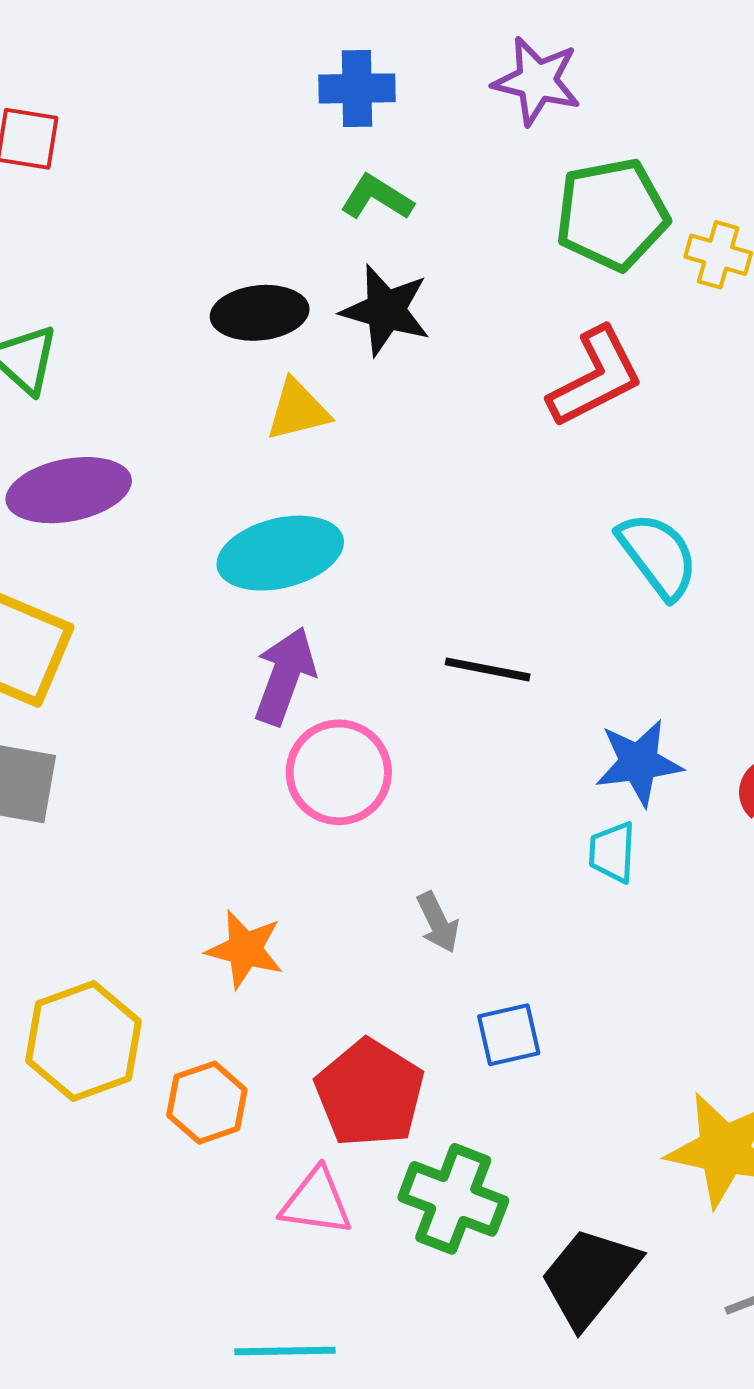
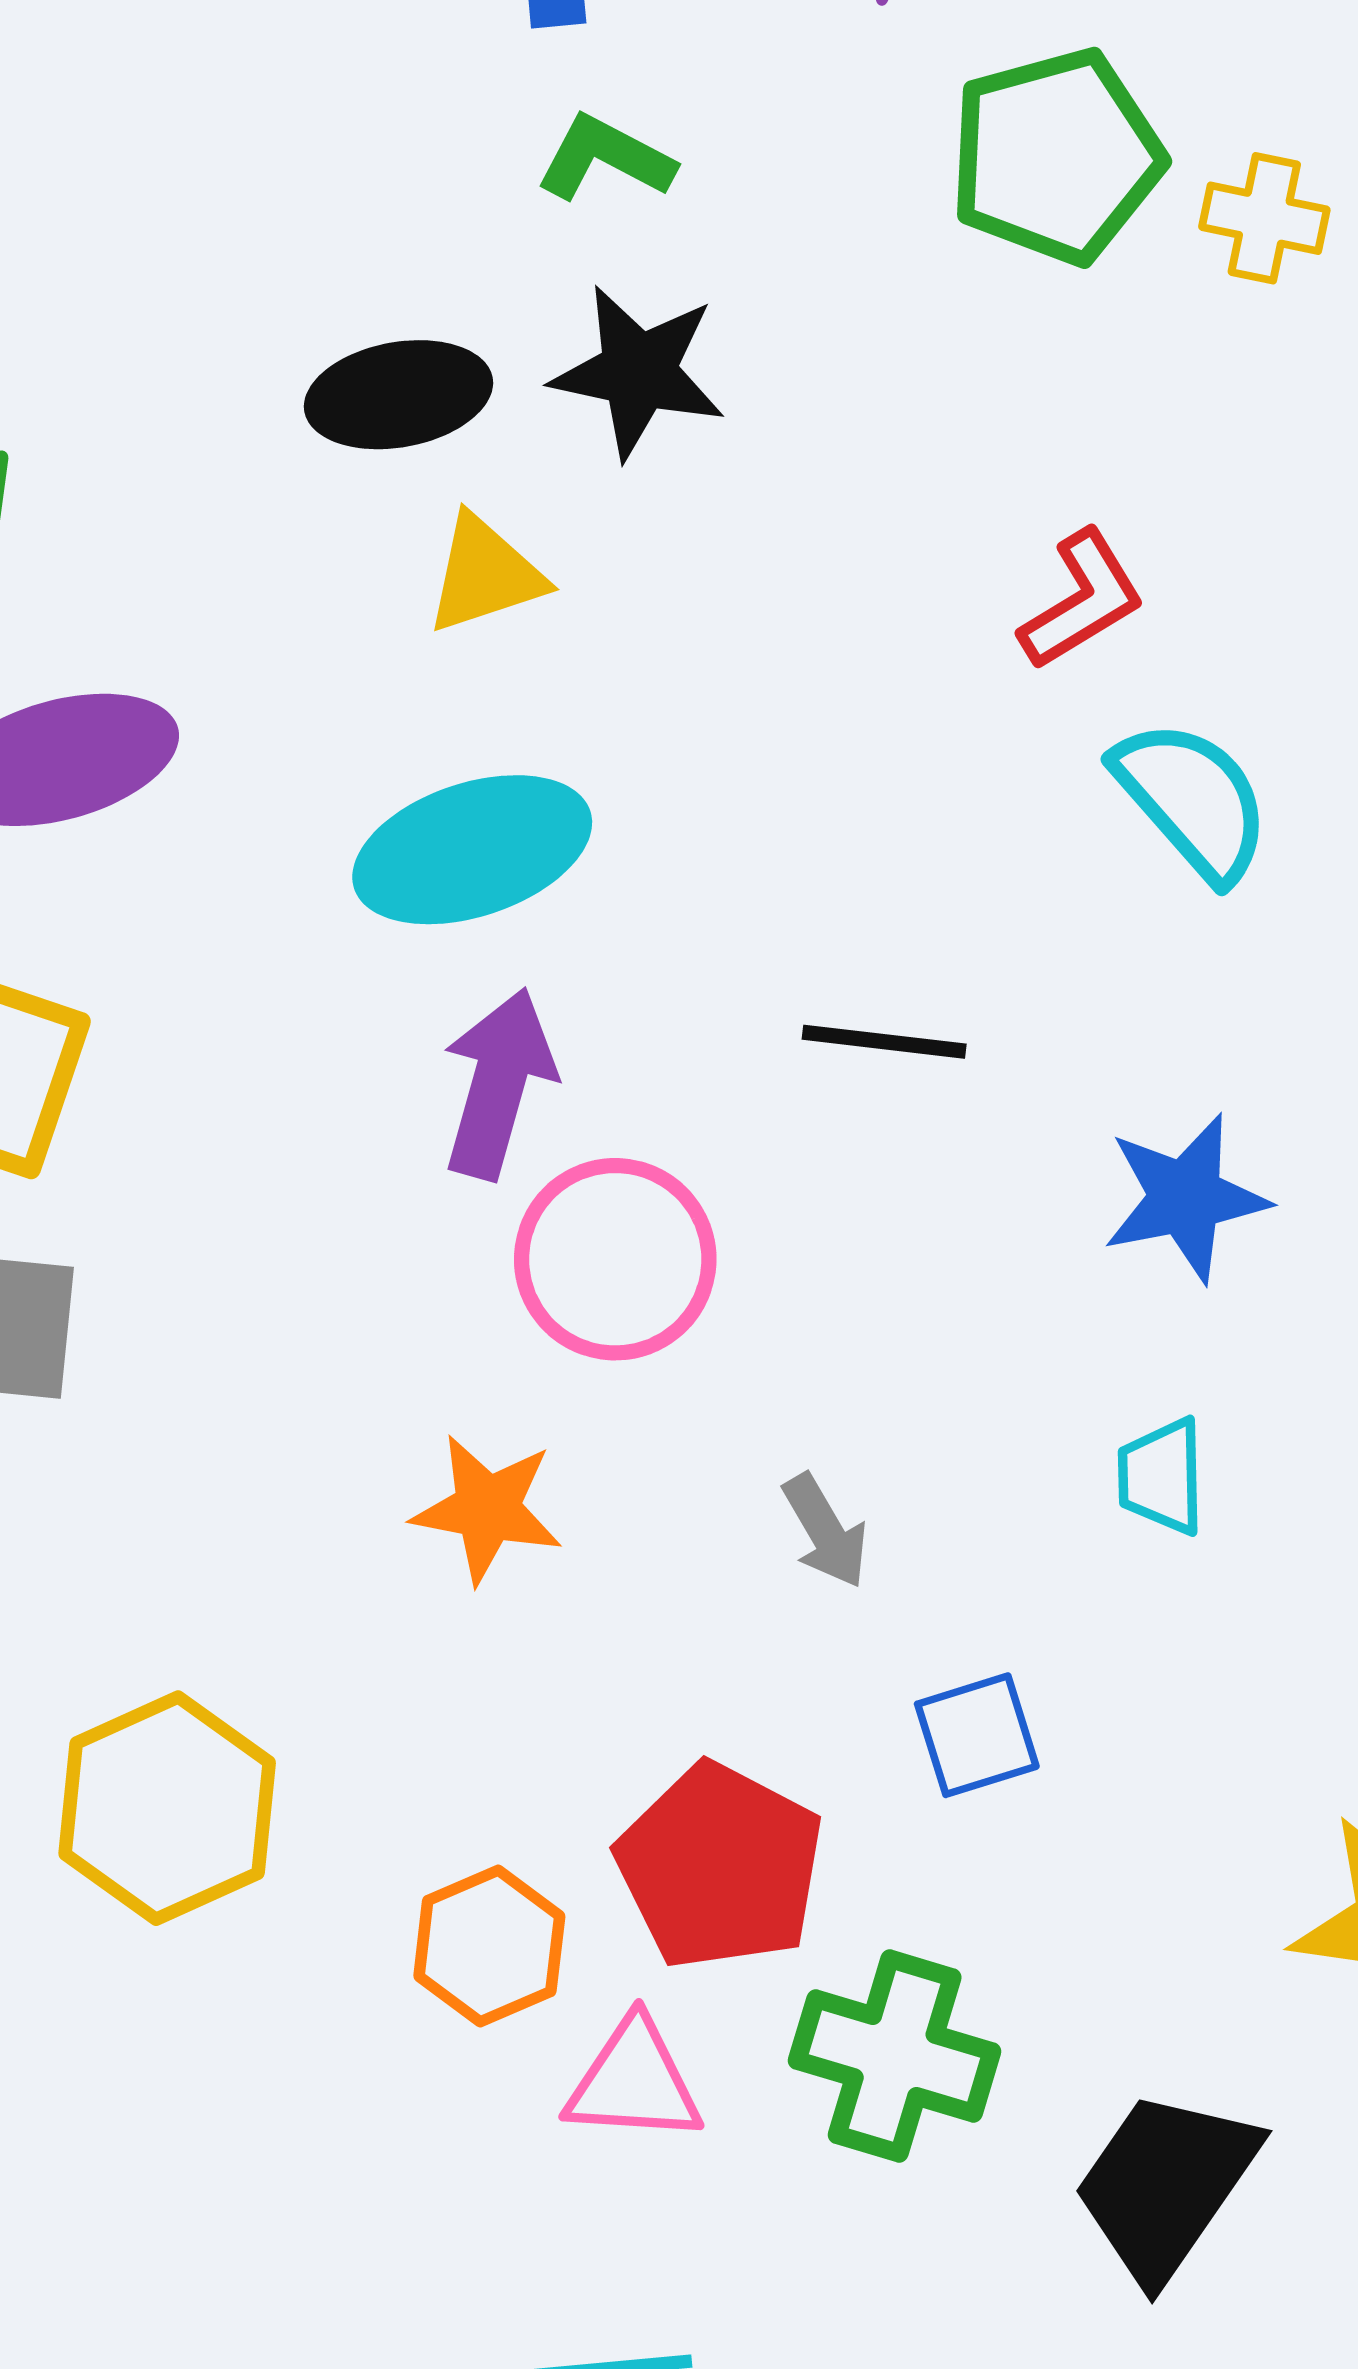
red L-shape: (595, 377) -> (1082, 600), moved, size x0.7
cyan trapezoid: (612, 852) -> (1161, 1476), moved
orange star: (245, 949) -> (487, 1509), moved
orange hexagon: (207, 1103) -> (489, 1946), moved

